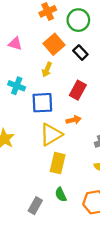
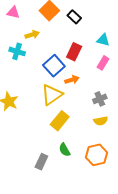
yellow arrow: (47, 70) -> (32, 35), moved, turned -128
blue square: (42, 103) -> (54, 66), moved, turned -35
yellow rectangle: (58, 163) -> (60, 121), turned 30

